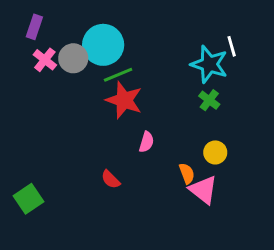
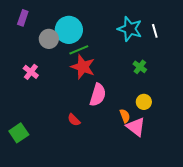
pink cross: (45, 60) -> (31, 72), moved
cyan star: (209, 64) -> (130, 29), moved
pink semicircle: (146, 142) -> (98, 95), size x1.6

